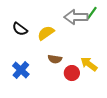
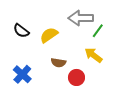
green line: (92, 13) -> (98, 31), moved
yellow arrow: (89, 64) -> (93, 55), moved

